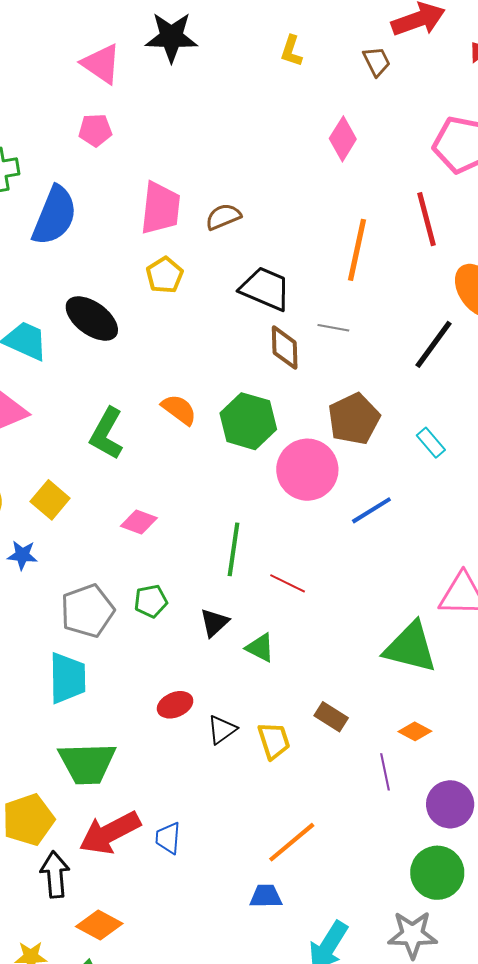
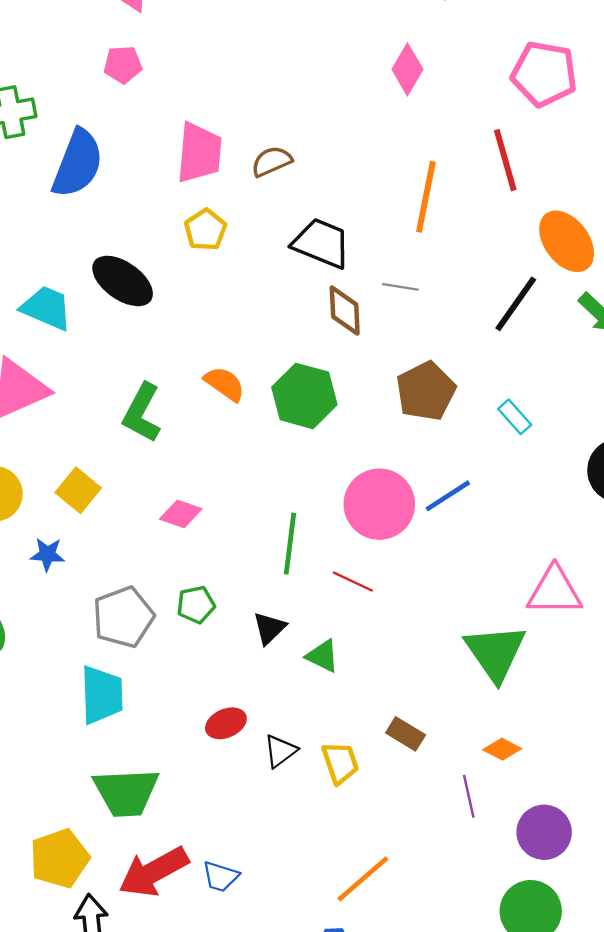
pink circle: (307, 470) -> (379, 504), moved
green triangle: (410, 647) -> (495, 653), turned 42
blue trapezoid: (168, 838) -> (221, 877), turned -76

